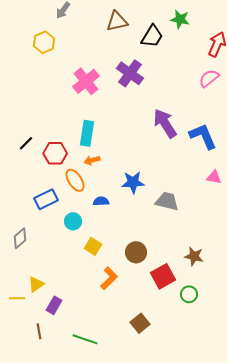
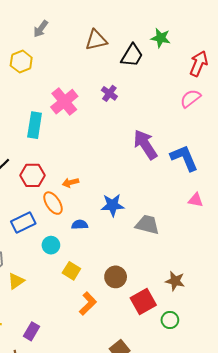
purple cross: (130, 73) -> (109, 93), size x0.6
cyan rectangle: (87, 133) -> (35, 125), moved
yellow triangle: (36, 284) -> (16, 281), moved

